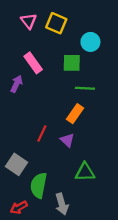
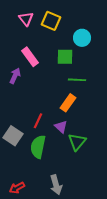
gray square: (17, 164) -> (13, 136), moved
green triangle: (85, 172) -> (77, 142), moved, turned -48
green semicircle: (39, 185) -> (38, 147), moved

